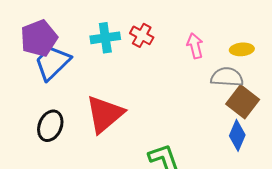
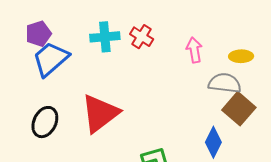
purple pentagon: (39, 38) -> (38, 34), size x0.7
blue diamond: (237, 135) -> (213, 142), moved

